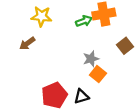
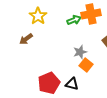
yellow star: (41, 16) -> (38, 16), turned 30
black triangle: (81, 96) -> (72, 84), turned 32

